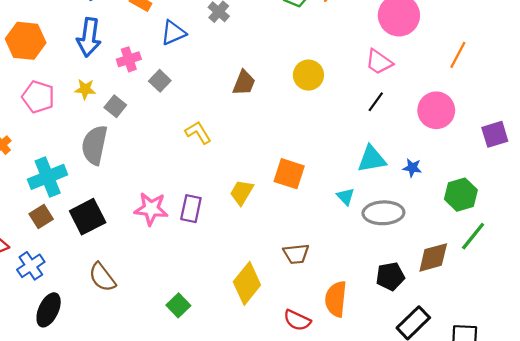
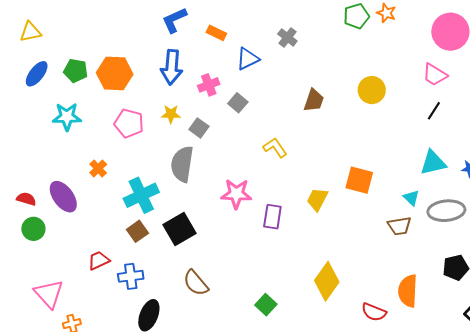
pink star: (151, 209) -> (236, 194), moved
brown trapezoid: (296, 254) -> (399, 226), moved
blue cross: (31, 266) -> (131, 276), turned 30

